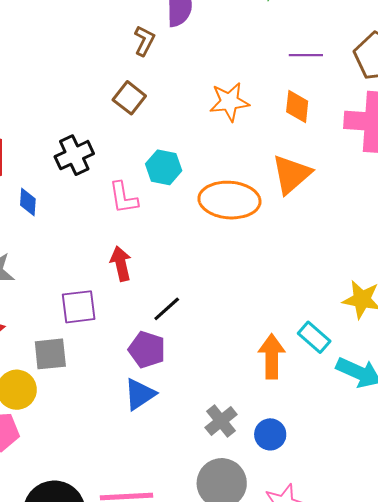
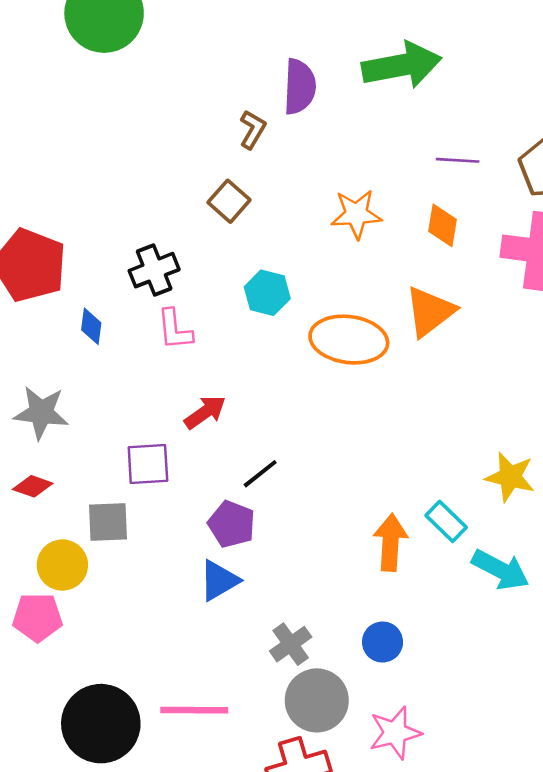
pink L-shape: (123, 198) -> (175, 330), moved
red arrow: (121, 264) -> (205, 412), turned 64
gray cross: (221, 421) -> (291, 644), moved

